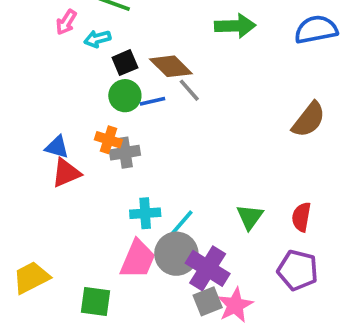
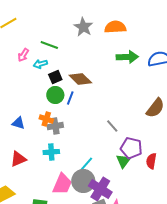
green arrow: (235, 26) -> (127, 57), moved
gray line: (189, 90) -> (112, 126), moved
blue line: (152, 101) -> (70, 98), turned -56
red triangle: (66, 173) -> (18, 159), moved
cyan cross: (145, 213) -> (51, 152), moved
purple pentagon: (298, 270) -> (131, 148), moved

